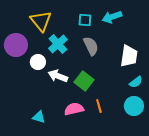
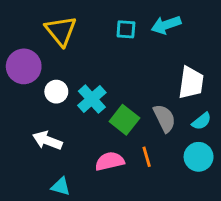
cyan cross: (58, 44) -> (92, 99), moved
gray semicircle: (91, 46) -> (164, 118), moved
white arrow: (58, 76) -> (47, 141), moved
cyan triangle: (39, 117) -> (61, 186), moved

